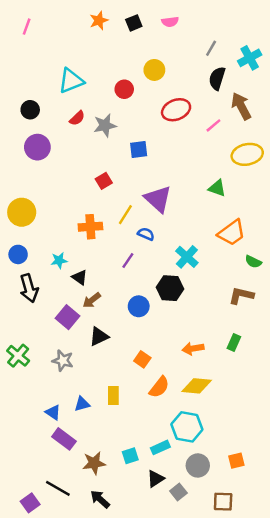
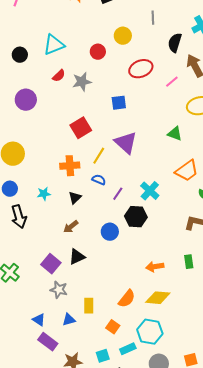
gray line: (211, 48) -> (153, 18), moved, turned -32
black circle: (30, 110) -> (20, 55), moved
blue square: (139, 150) -> (119, 103), moved
red square: (104, 181) -> (81, 128), size x1.5
blue semicircle: (146, 234) -> (99, 180), moved
purple line: (128, 260) -> (118, 194), moved
black triangle: (80, 277) -> (75, 198), moved, turned 40
purple square: (68, 317) -> (51, 264), moved
green rectangle: (234, 342) -> (189, 262), turned -32
orange square: (142, 359) -> (113, 327), moved
gray star: (63, 361) -> (59, 290), moved
blue triangle: (82, 404) -> (69, 320), moved

